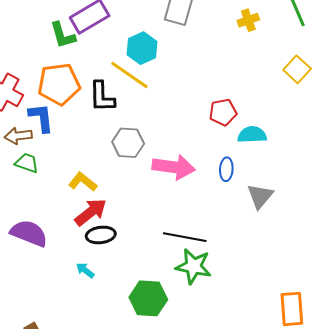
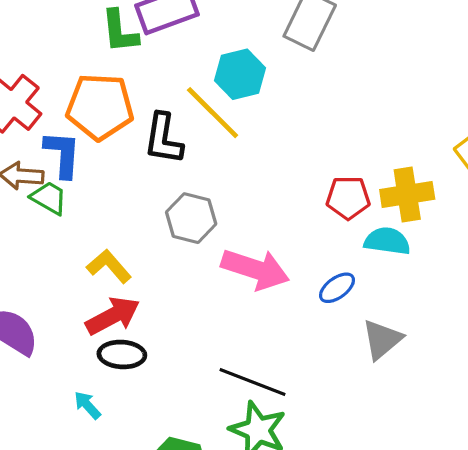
yellow cross: (248, 20) -> (407, 194), moved, size x1.5
green trapezoid: (27, 163) -> (49, 198), moved
blue ellipse: (226, 169) -> (337, 288), turned 40

